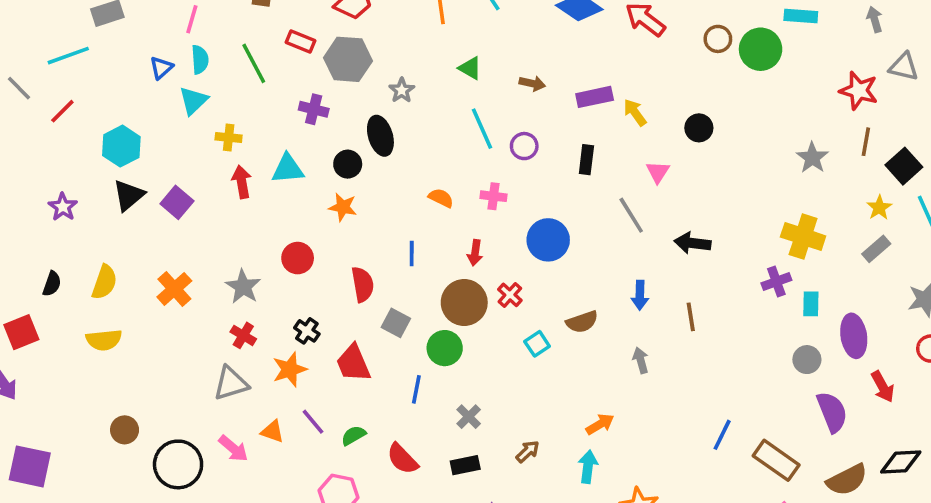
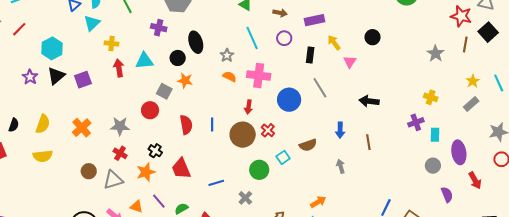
gray star: (402, 90) -> (227, 55), moved
yellow arrow: (635, 112) -> (334, 43), moved
purple circle: (524, 146) -> (284, 38), moved
black square: (904, 166) -> (488, 32), moved
pink cross: (493, 196) -> (259, 76), size x1.6
purple square: (177, 202) -> (83, 80), turned 30
purple star: (63, 207) -> (30, 77), moved
orange star: (343, 207) -> (185, 81), moved
gray line: (631, 215) -> (320, 88), moved
yellow cross: (803, 236) -> (431, 97), size x0.6
blue line: (412, 254) -> (212, 124), moved
gray star: (243, 287) -> (120, 126), turned -30
gray square: (396, 323) -> (164, 91), moved
green circle: (445, 348) -> (259, 170), moved
blue line: (416, 389) -> (216, 183), turned 63
purple semicircle: (832, 412) -> (447, 195), size x0.7
brown circle: (125, 430) -> (89, 171), moved

